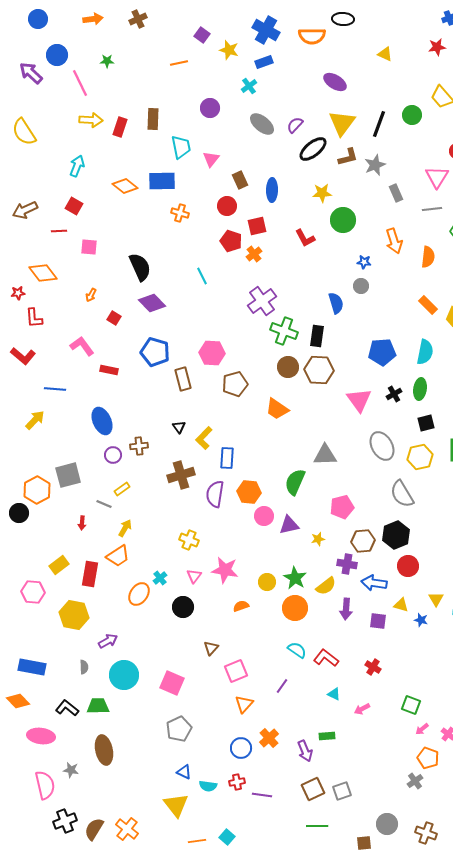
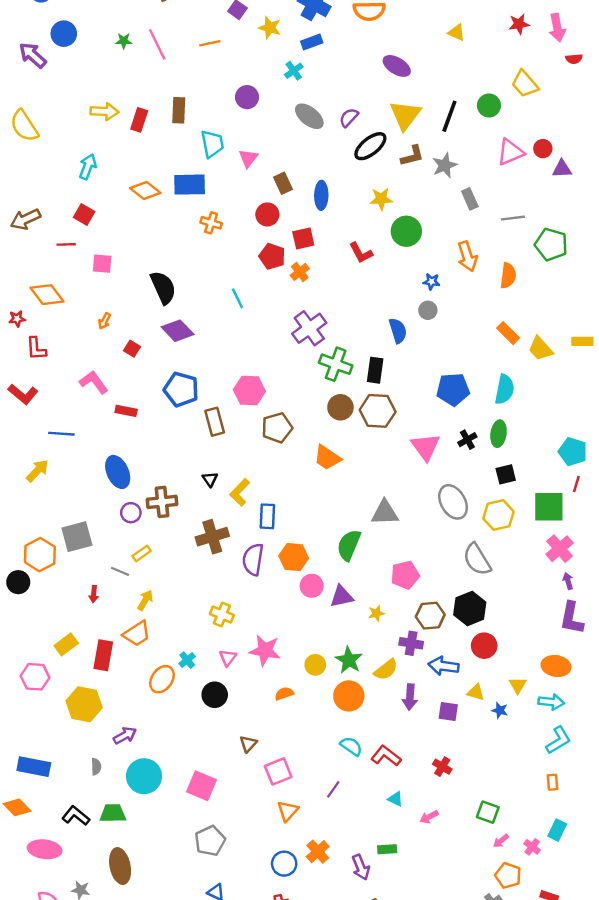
pink line: (80, 83) -> (157, 44), moved
pink triangle: (437, 177) -> (511, 152), moved, turned 35
brown cross: (139, 446) -> (162, 502), size x1.4

